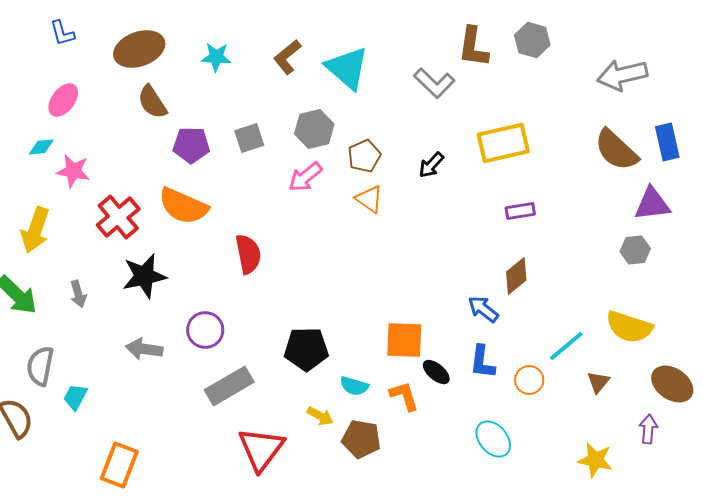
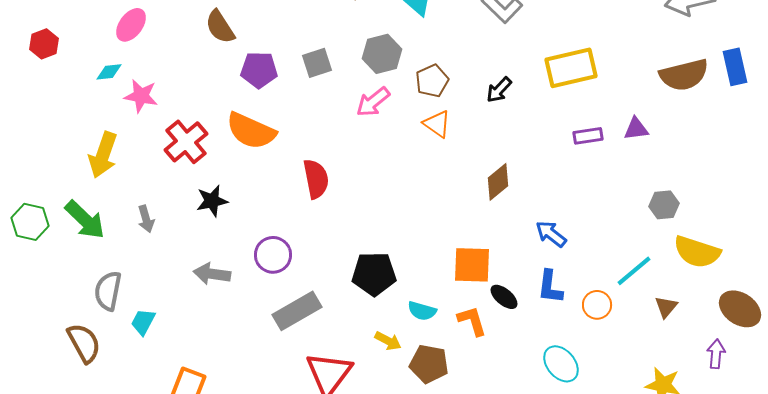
brown semicircle: (616, 150) -> (684, 75), turned -57
purple triangle: (652, 204) -> (636, 129), moved, size x0.7
gray hexagon: (635, 250) -> (664, 205), moved
black star: (144, 276) -> (212, 201), size x0.7
brown diamond: (516, 276) -> (498, 182), moved

